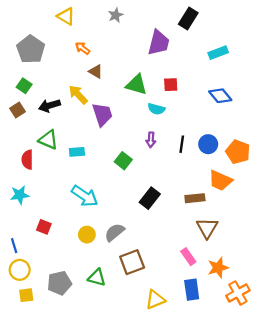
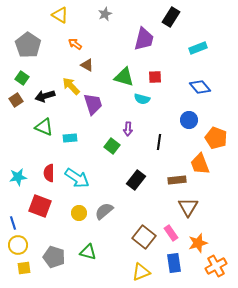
purple arrow: (151, 140) -> (128, 129), moved
black line: (182, 144) -> (159, 142), moved
blue circle: (208, 144) -> (189, 120), moved
red semicircle: (27, 160) -> (49, 173), moved
orange trapezoid: (220, 181) -> (200, 164), turned 45
red square: (44, 227) -> (40, 206), size x1.6
brown square: (132, 262) -> (144, 237), moved, turned -30
gray pentagon: (59, 283) -> (54, 257), turned 30

